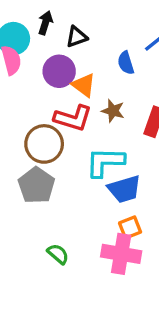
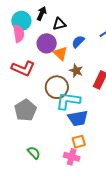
blue semicircle: (126, 63) -> (78, 42), moved, turned 56
red L-shape: (73, 118) -> (23, 68), moved
brown circle: (44, 144) -> (57, 87), moved
pink cross: (121, 254) -> (72, 157), size x0.7

